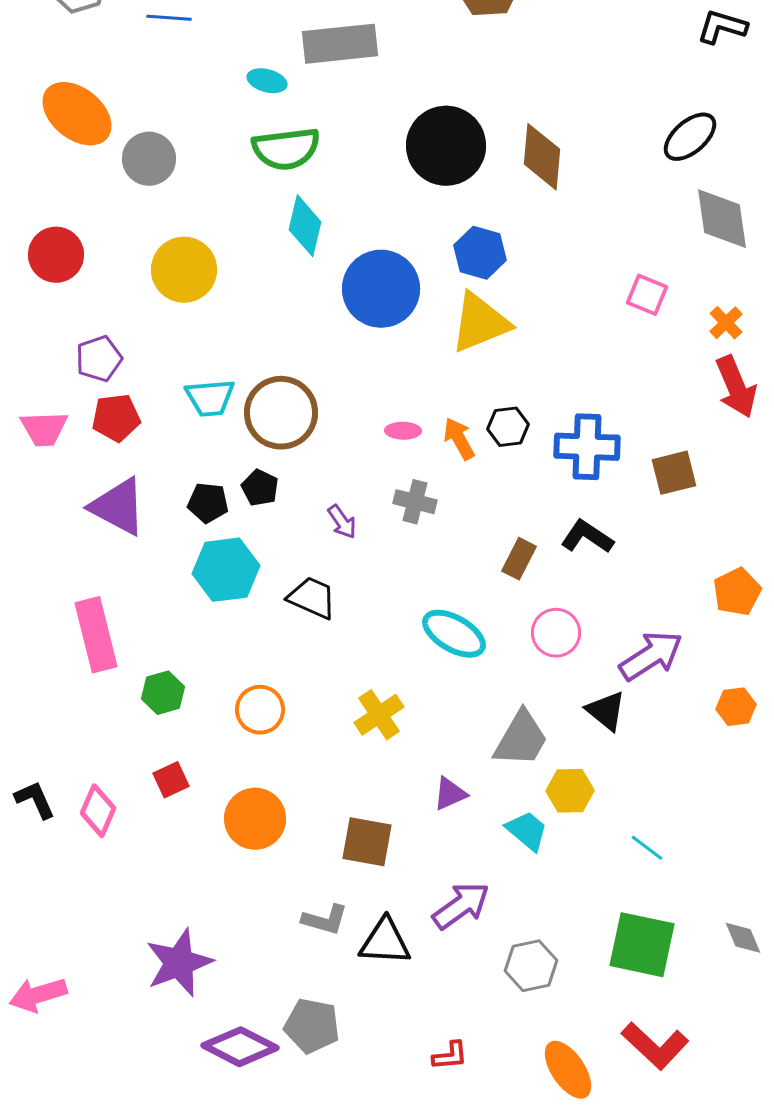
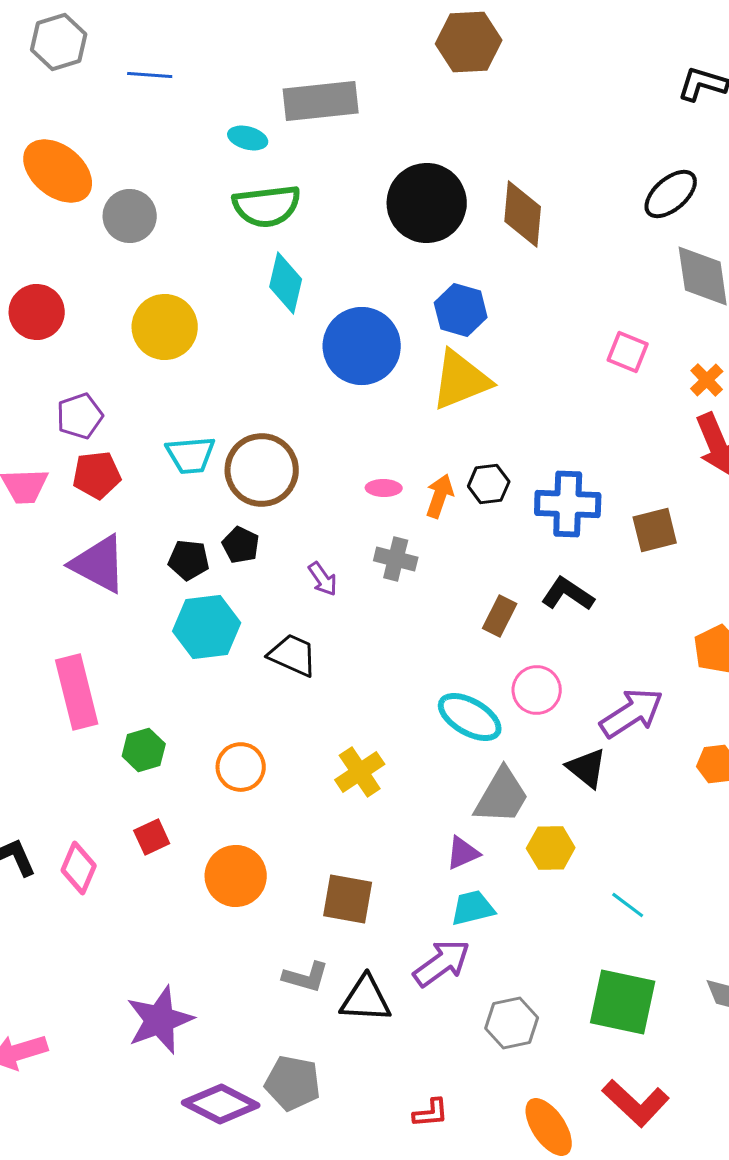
orange arrow: (459, 439) -> (440, 496), turned 48
cyan ellipse: (454, 634) -> (470, 717), moved
purple triangle: (450, 794) -> (463, 853), moved
cyan trapezoid: (527, 831) -> (473, 908), moved, turned -54

